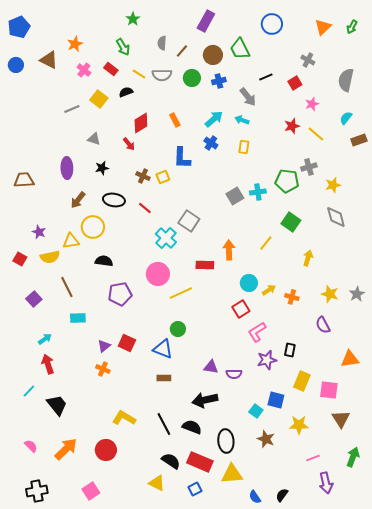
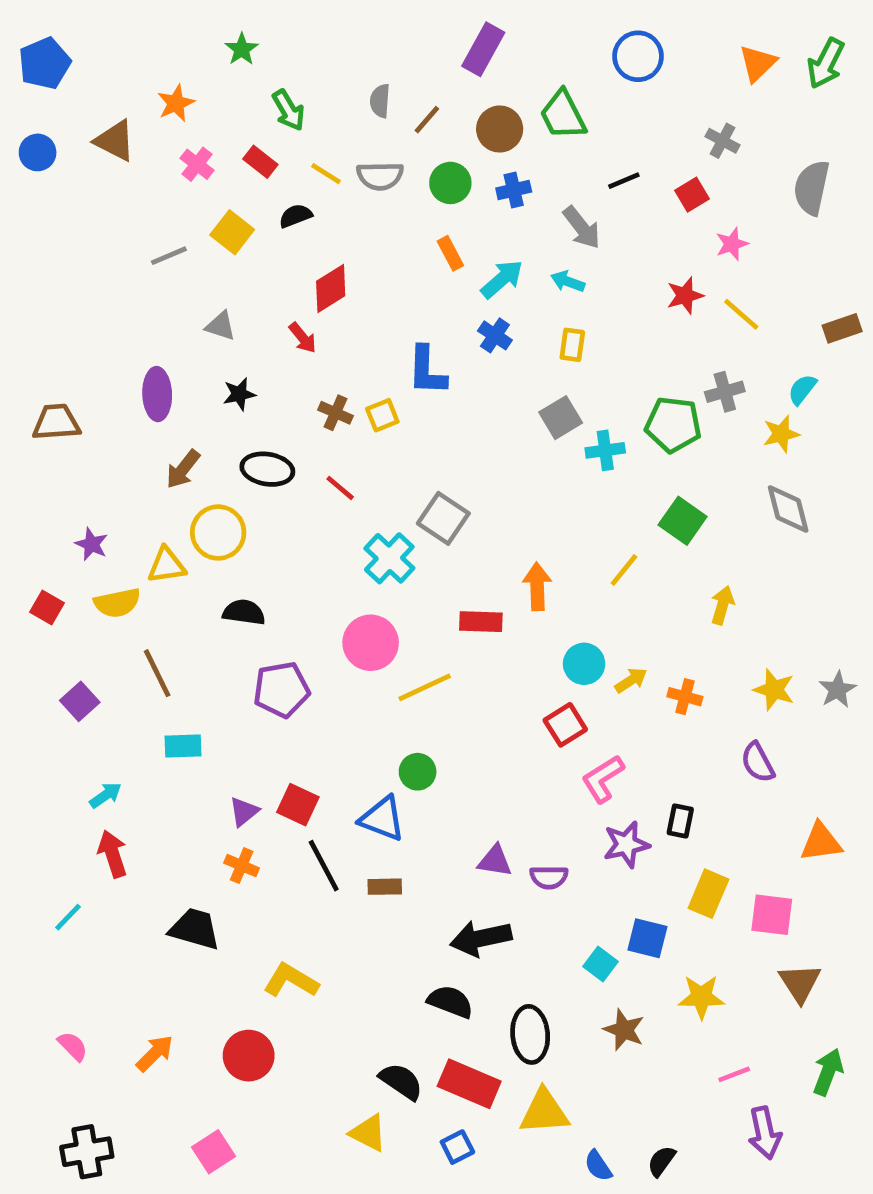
green star: (133, 19) -> (242, 49), moved
green arrow: (352, 27) -> (826, 63), size x1.5
cyan semicircle: (346, 118) -> (802, 389), moved
orange rectangle: (175, 120) -> (450, 253), moved
gray square: (235, 196) -> (561, 418), moved
black trapezoid: (57, 405) -> (195, 929), moved, turned -35
black line: (164, 424) -> (324, 866), moved
orange arrow: (66, 449) -> (155, 1053), size x0.7

